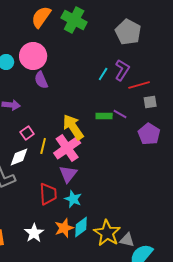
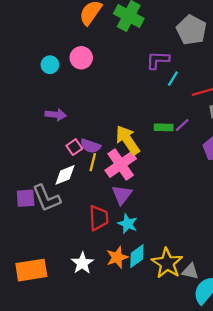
pink circle: (33, 56) -> (81, 58), size x0.7
purple L-shape: (122, 70) -> (158, 60), moved, turned -120
cyan line: (103, 74) -> (173, 79), moved
purple semicircle: (41, 80) -> (91, 146), moved, turned -48
purple line: (120, 114) -> (182, 125), turned -72

